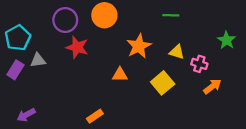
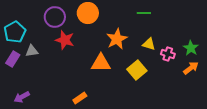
green star: (227, 40) -> (191, 48), moved
orange triangle: (120, 75) -> (101, 63), size x1.5
orange arrow: (212, 86) -> (191, 68), moved

